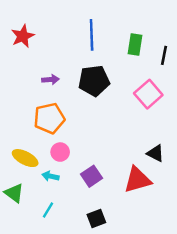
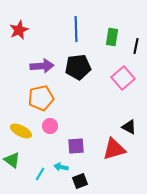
purple arrow: (50, 80) -> (42, 66), size x1.6
cyan arrow: (50, 176) -> (61, 167), moved
purple square: (92, 176) -> (76, 146), turned 30

